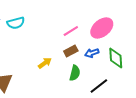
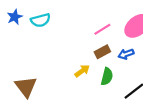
yellow arrow: (45, 63) -> (82, 71), moved

